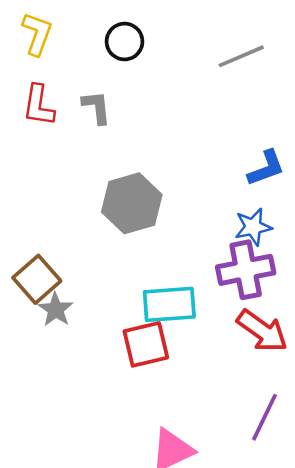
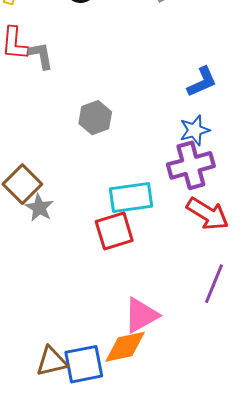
gray L-shape: (97, 107) -> (41, 56), moved
gray hexagon: (132, 203) -> (95, 118), size x0.7

